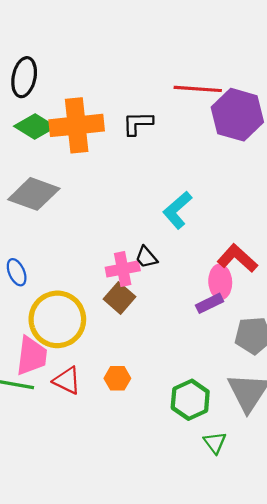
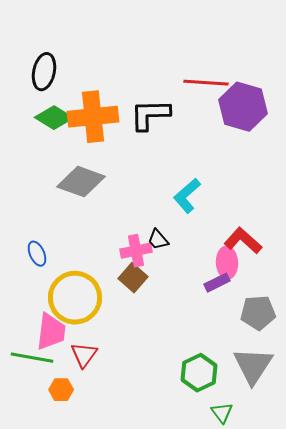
black L-shape: (138, 123) -> (150, 115), size x1.4
gray diamond: (34, 194) -> (81, 182), moved
orange hexagon: (117, 378) -> (61, 390), moved
red triangle: (67, 380) -> (84, 355), turned 40

